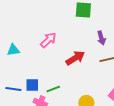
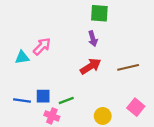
purple arrow: (101, 38) -> (93, 39), moved
pink arrow: (48, 40) -> (42, 46), moved

